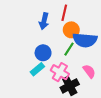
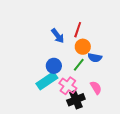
blue arrow: (44, 21) -> (58, 36), turned -56
blue semicircle: (85, 40) -> (95, 58), size x0.6
cyan rectangle: (37, 69) -> (47, 81), size x1.5

